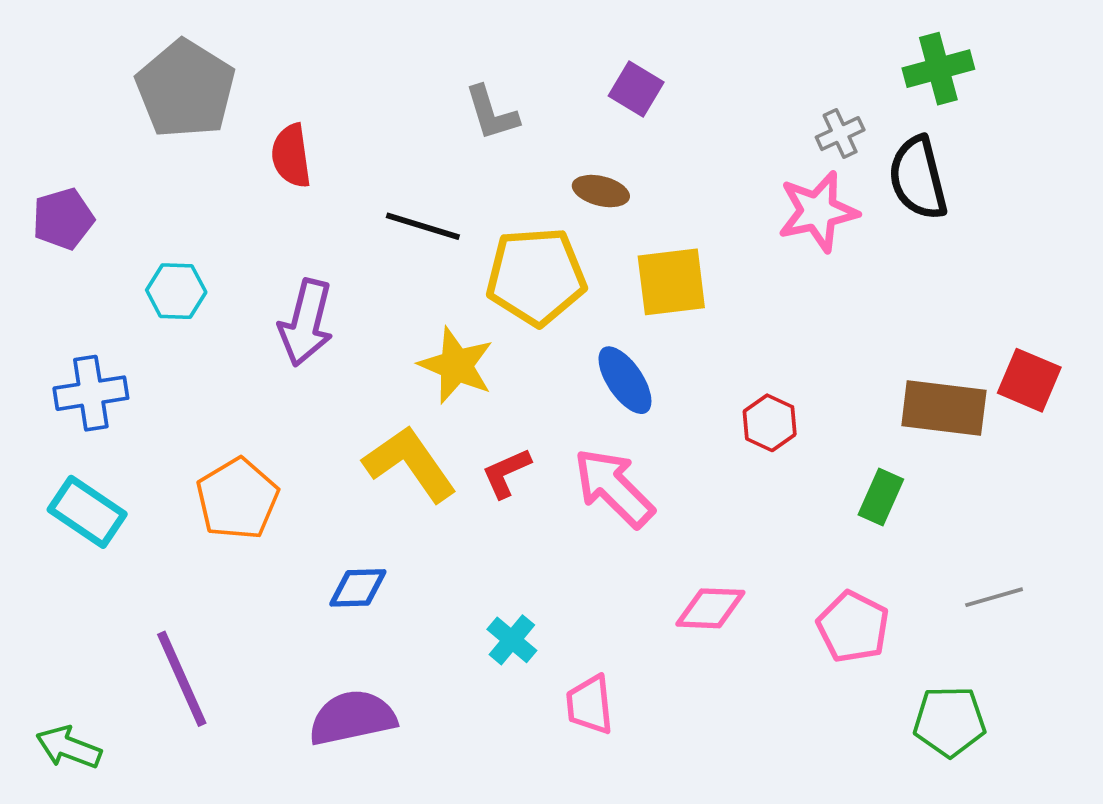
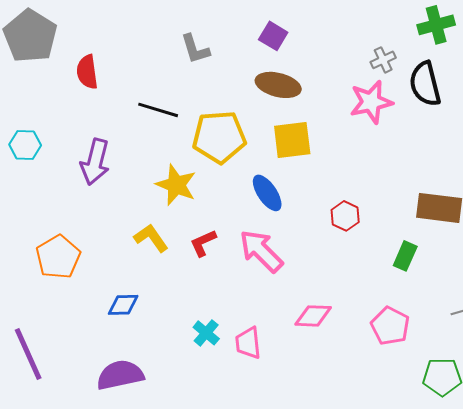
brown ellipse: (601, 191) -> (278, 85), moved, size x1.5
yellow L-shape: (410, 464) -> (151, 238), size x0.7
pink trapezoid: (590, 705) -> (248, 343), moved

